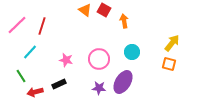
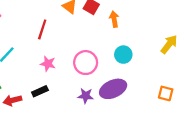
red line: (42, 26) -> (42, 29), moved
orange square: (169, 64) -> (166, 93), moved
purple ellipse: (123, 82) -> (113, 89), turned 35

